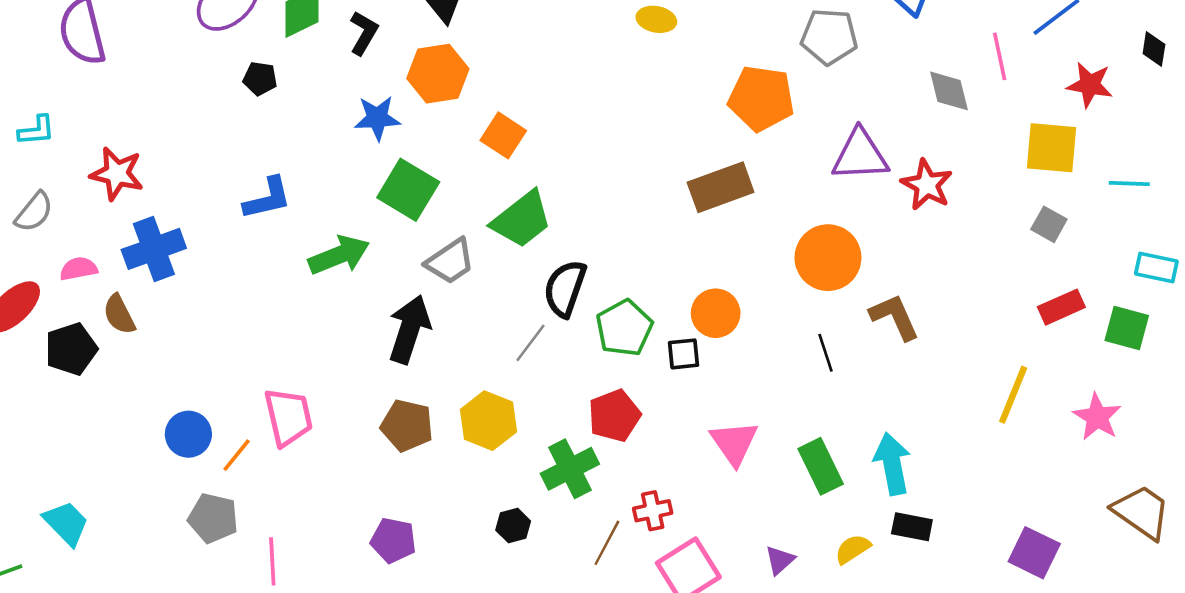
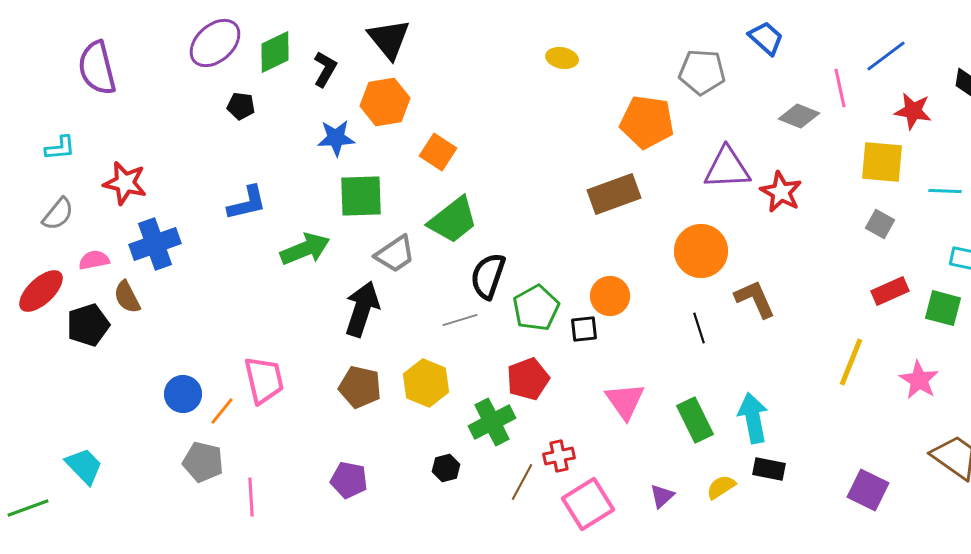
gray diamond: (949, 91) -> (799, 116), turned -54
green square: (408, 190) -> (361, 196), turned -33
gray line: (530, 343) -> (460, 320), turned 36

